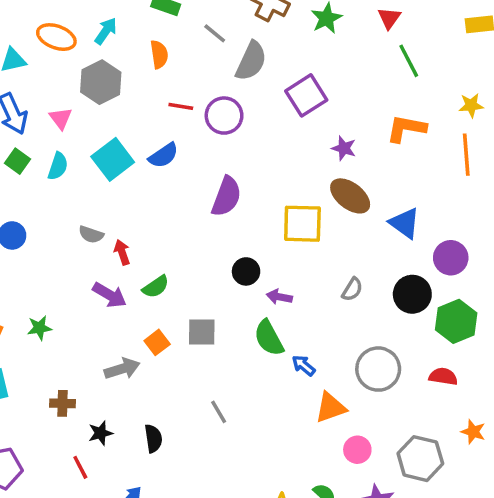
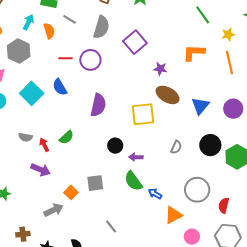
cyan arrow: (106, 31) -> (28, 22), moved
gray line: (215, 33) -> (70, 19), moved
green line: (409, 61) -> (203, 15), moved
blue semicircle: (164, 155) -> (60, 87), turned 102
blue triangle: (405, 223) -> (200, 106), turned 42
purple circle: (451, 258) -> (233, 109), moved
green semicircle: (156, 287) -> (66, 137), moved
red semicircle: (443, 376) -> (224, 205), moved, turned -77

